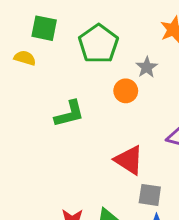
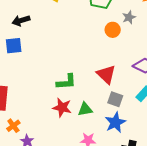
green L-shape: (69, 114) -> (66, 82), moved

